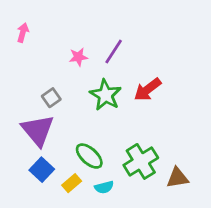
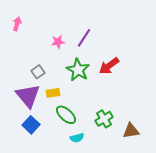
green cross: (141, 161) -> (104, 119), size x0.7
yellow rectangle: (72, 183) -> (53, 93), moved, turned 32

